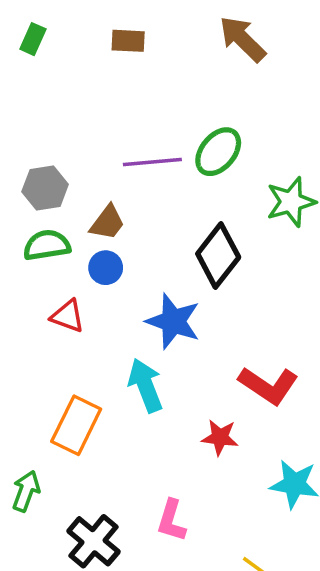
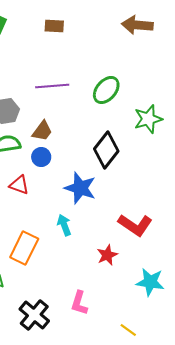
brown arrow: (242, 39) -> (137, 25), moved, turned -40
purple line: (152, 162) -> (52, 86), moved
cyan arrow: (145, 385) -> (64, 225), size x0.7
red star: (220, 437) -> (107, 255), turned -30

